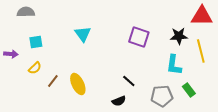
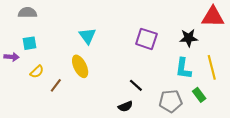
cyan square: (36, 42) -> (29, 43), moved
yellow line: (201, 51) -> (212, 67), moved
yellow ellipse: (78, 84) -> (80, 66), moved

